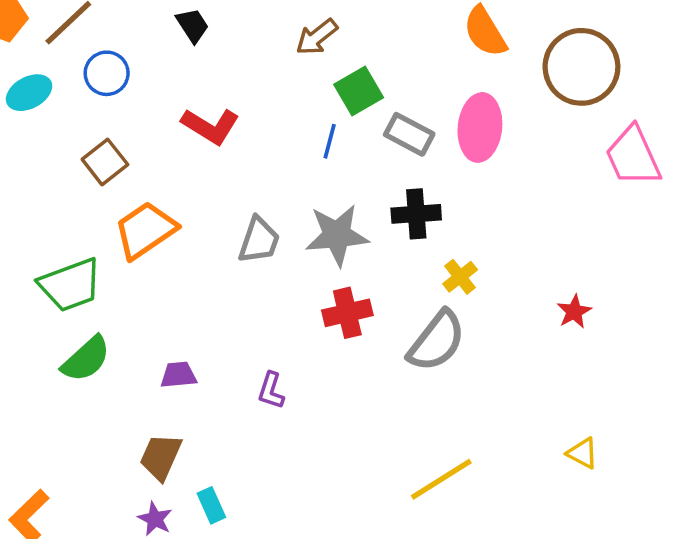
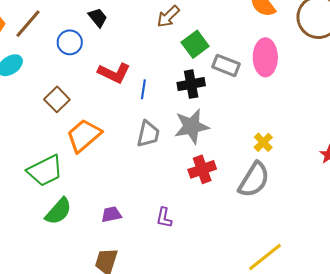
blue circle: (107, 73) -> (70, 42), moved
blue line: (330, 141) -> (143, 89), moved
black cross: (416, 214) -> (191, 84), moved

